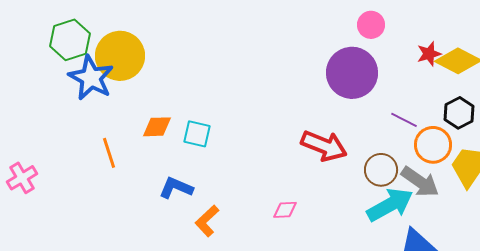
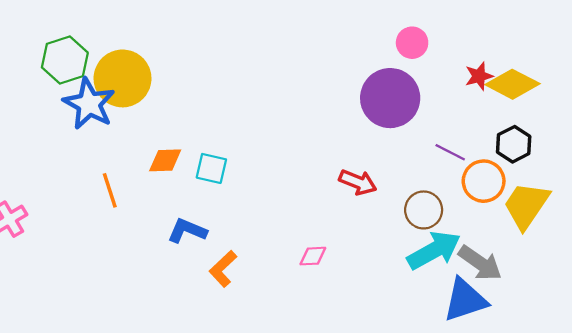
red arrow: (324, 146) -> (358, 182), size x0.7
gray arrow: (420, 182) -> (480, 263), moved

